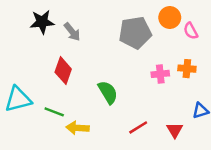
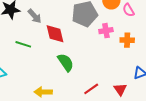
red diamond: (63, 71) -> (55, 34), moved, turned -30
pink cross: (160, 74) -> (106, 31), moved
green line: (54, 112) -> (23, 44), moved

